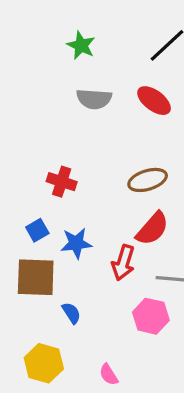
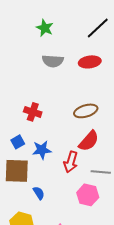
red ellipse: (154, 101) -> (90, 62), turned -45

